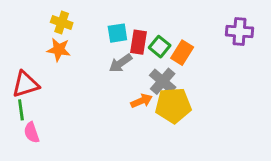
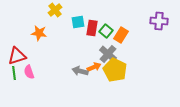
yellow cross: (62, 22) -> (55, 10), moved, turned 32
gray arrow: (120, 63) -> (80, 71), moved, turned 49
yellow pentagon: (173, 105) -> (115, 70), turned 30
pink semicircle: (32, 132) -> (29, 72), moved

